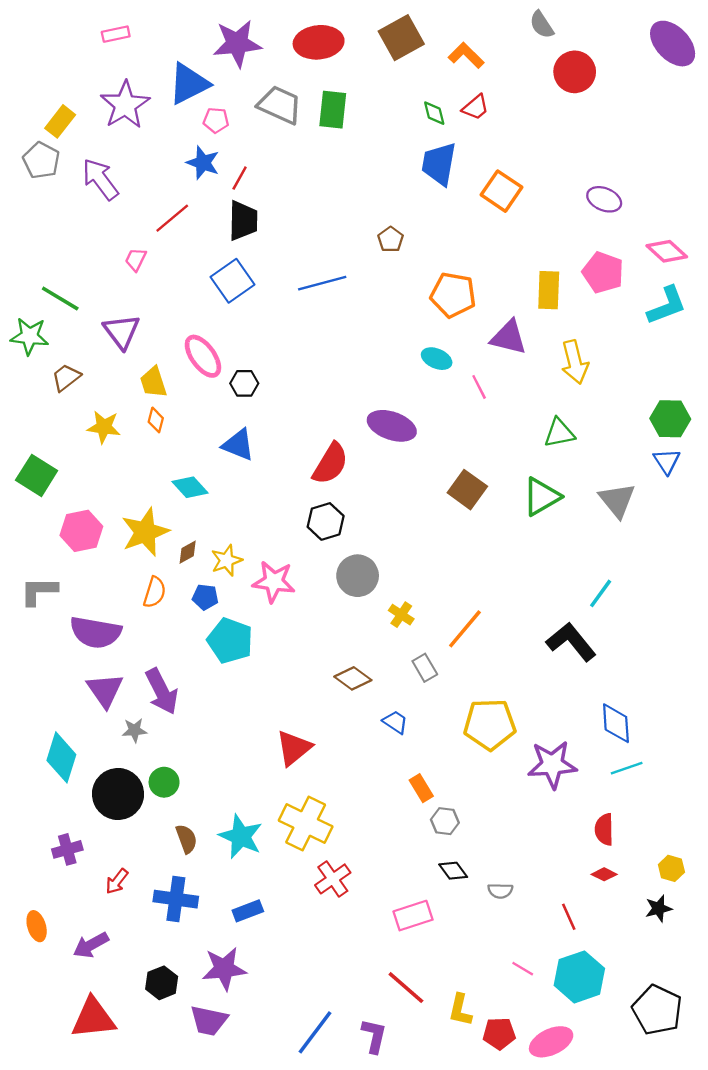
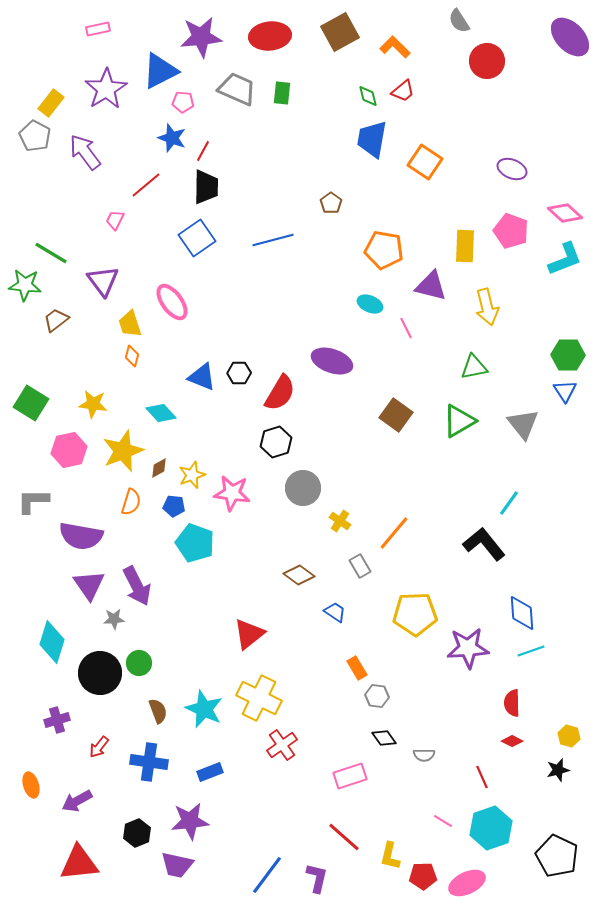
green rectangle: (333, 110) -> (282, 93), size x0.7
black hexagon: (244, 383) -> (239, 373), moved
yellow star: (104, 427) -> (93, 404), moved

